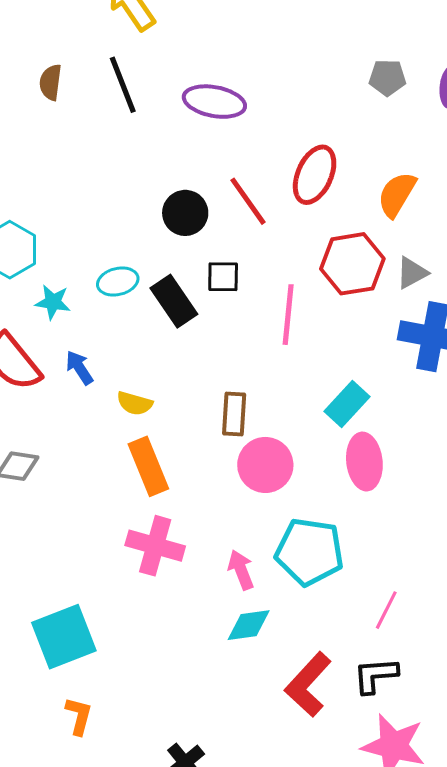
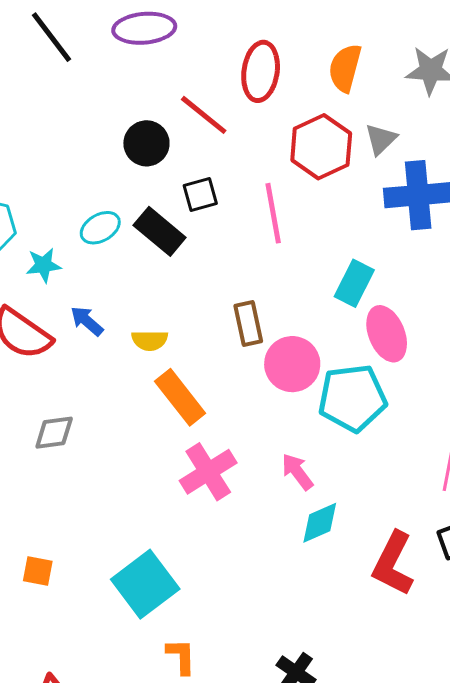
pink cross: (155, 546) -> (208, 472), turned -32
cyan pentagon: (310, 552) -> (352, 398), moved

